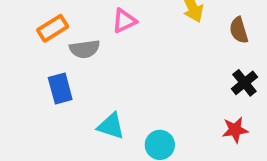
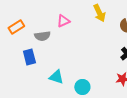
orange rectangle: (53, 28) -> (16, 27), moved

